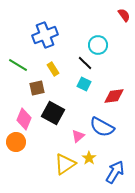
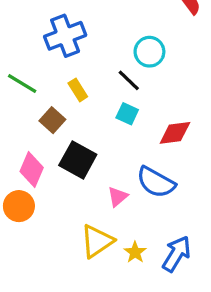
brown square: (37, 88) -> (52, 120), turned -35
yellow star: (89, 158) -> (135, 252), moved

